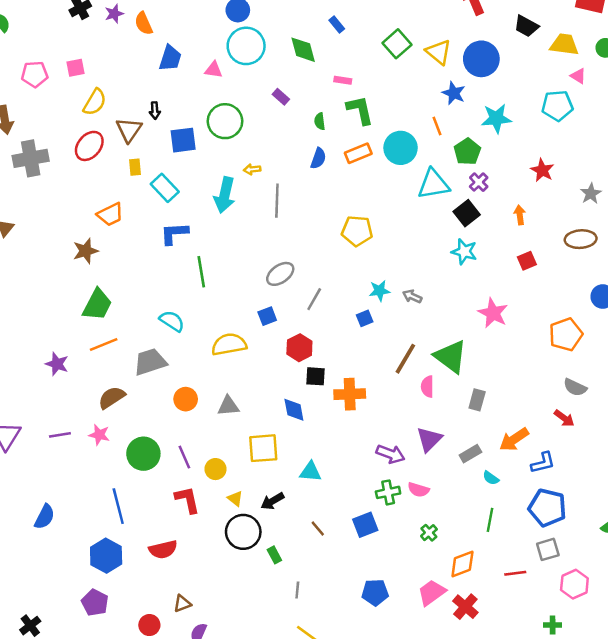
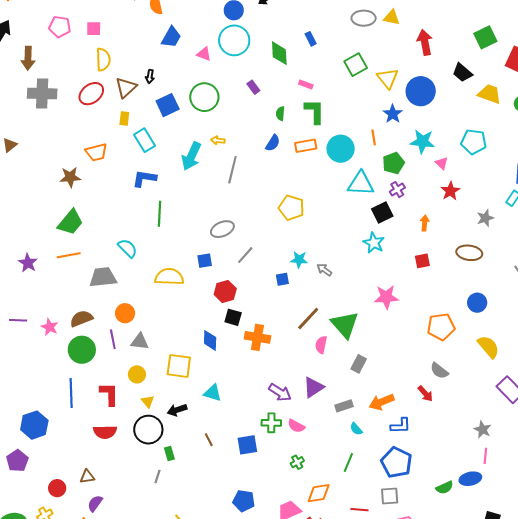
pink triangle: (578, 76) -> (442, 163), moved
yellow semicircle: (95, 102) -> (103, 59), turned -45
blue square: (183, 140) -> (168, 105), turned -30
pink star: (493, 313) -> (386, 297), turned 30
brown semicircle: (112, 398) -> (81, 319), moved
gray triangle: (228, 406) -> (140, 342), moved
purple line: (184, 457) -> (113, 339), moved
blue line: (118, 506) -> (71, 393), moved
red semicircle: (163, 550) -> (105, 432), moved
gray line: (297, 590) -> (157, 477), moved

